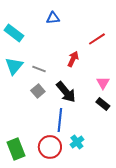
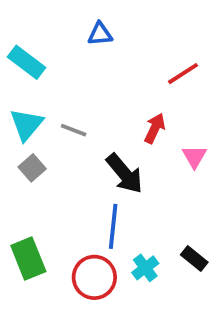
red arrow: (73, 59) -> (155, 128), moved
gray square: (38, 91) -> (32, 168), moved
black rectangle: (103, 104) -> (194, 258), moved
green rectangle: (16, 149) -> (28, 258), moved

